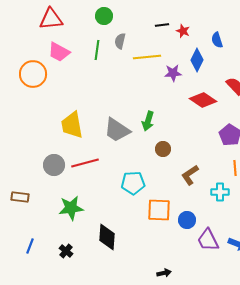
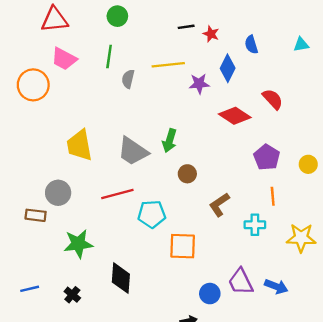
gray semicircle: (120, 41) -> (128, 79), moved
red line: (85, 163) -> (117, 194), moved
brown rectangle: (20, 197) -> (36, 215), moved
blue circle: (187, 220) -> (210, 294), moved
blue line: (30, 246) -> (30, 289), turned 56

